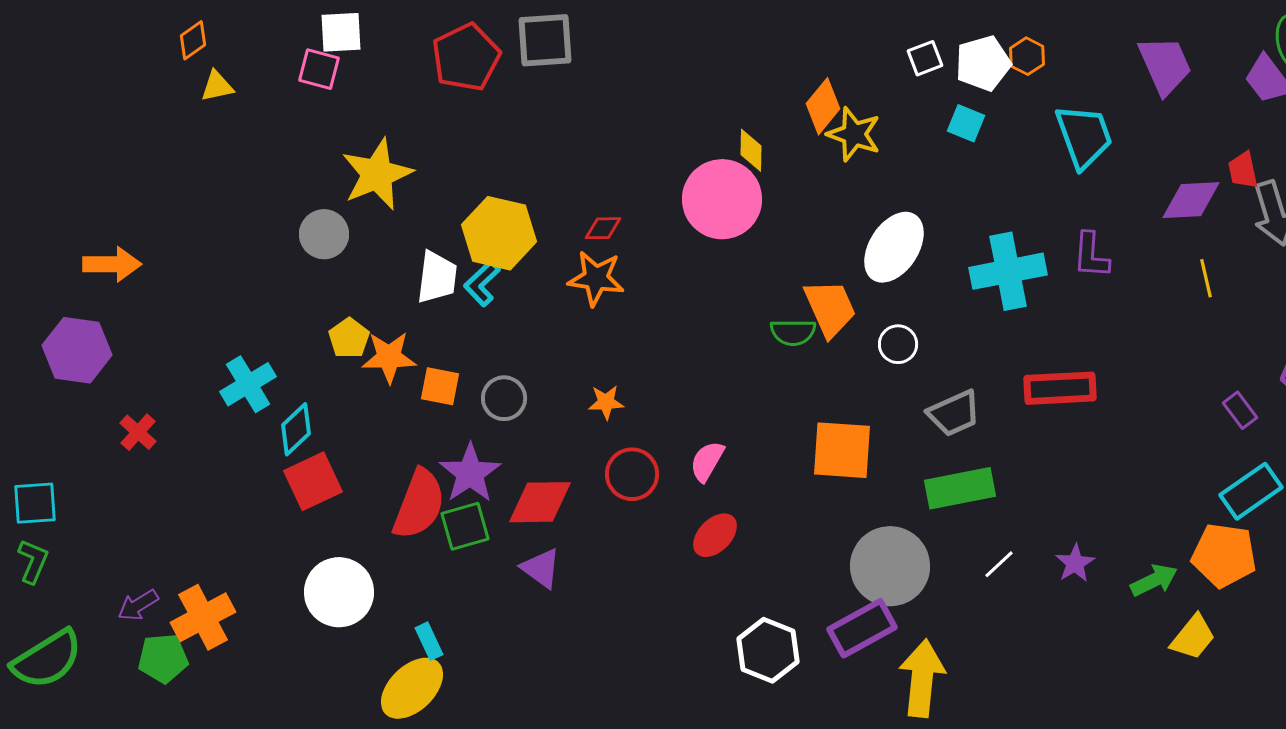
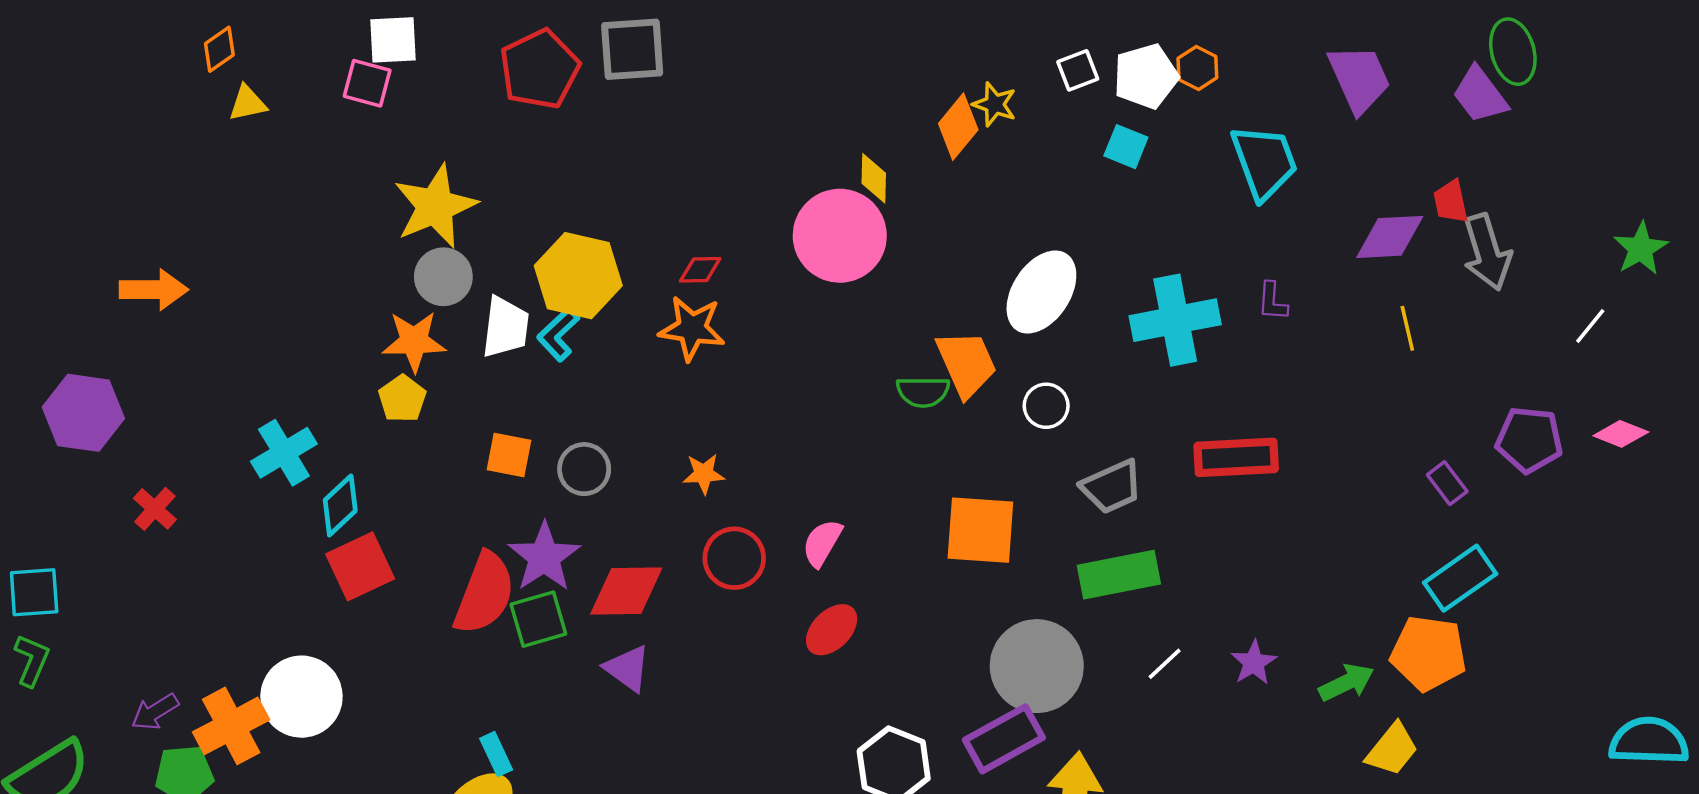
yellow star: (854, 134) -> (995, 104), moved, size x0.7
gray circle: (324, 234) -> (443, 277), moved
purple L-shape: (1091, 255) -> (1272, 301), size x0.7
orange arrow: (112, 264) -> (154, 290), moved
orange star: (389, 357) -> (414, 341), moved
white circle: (339, 592) -> (301, 697), moved

